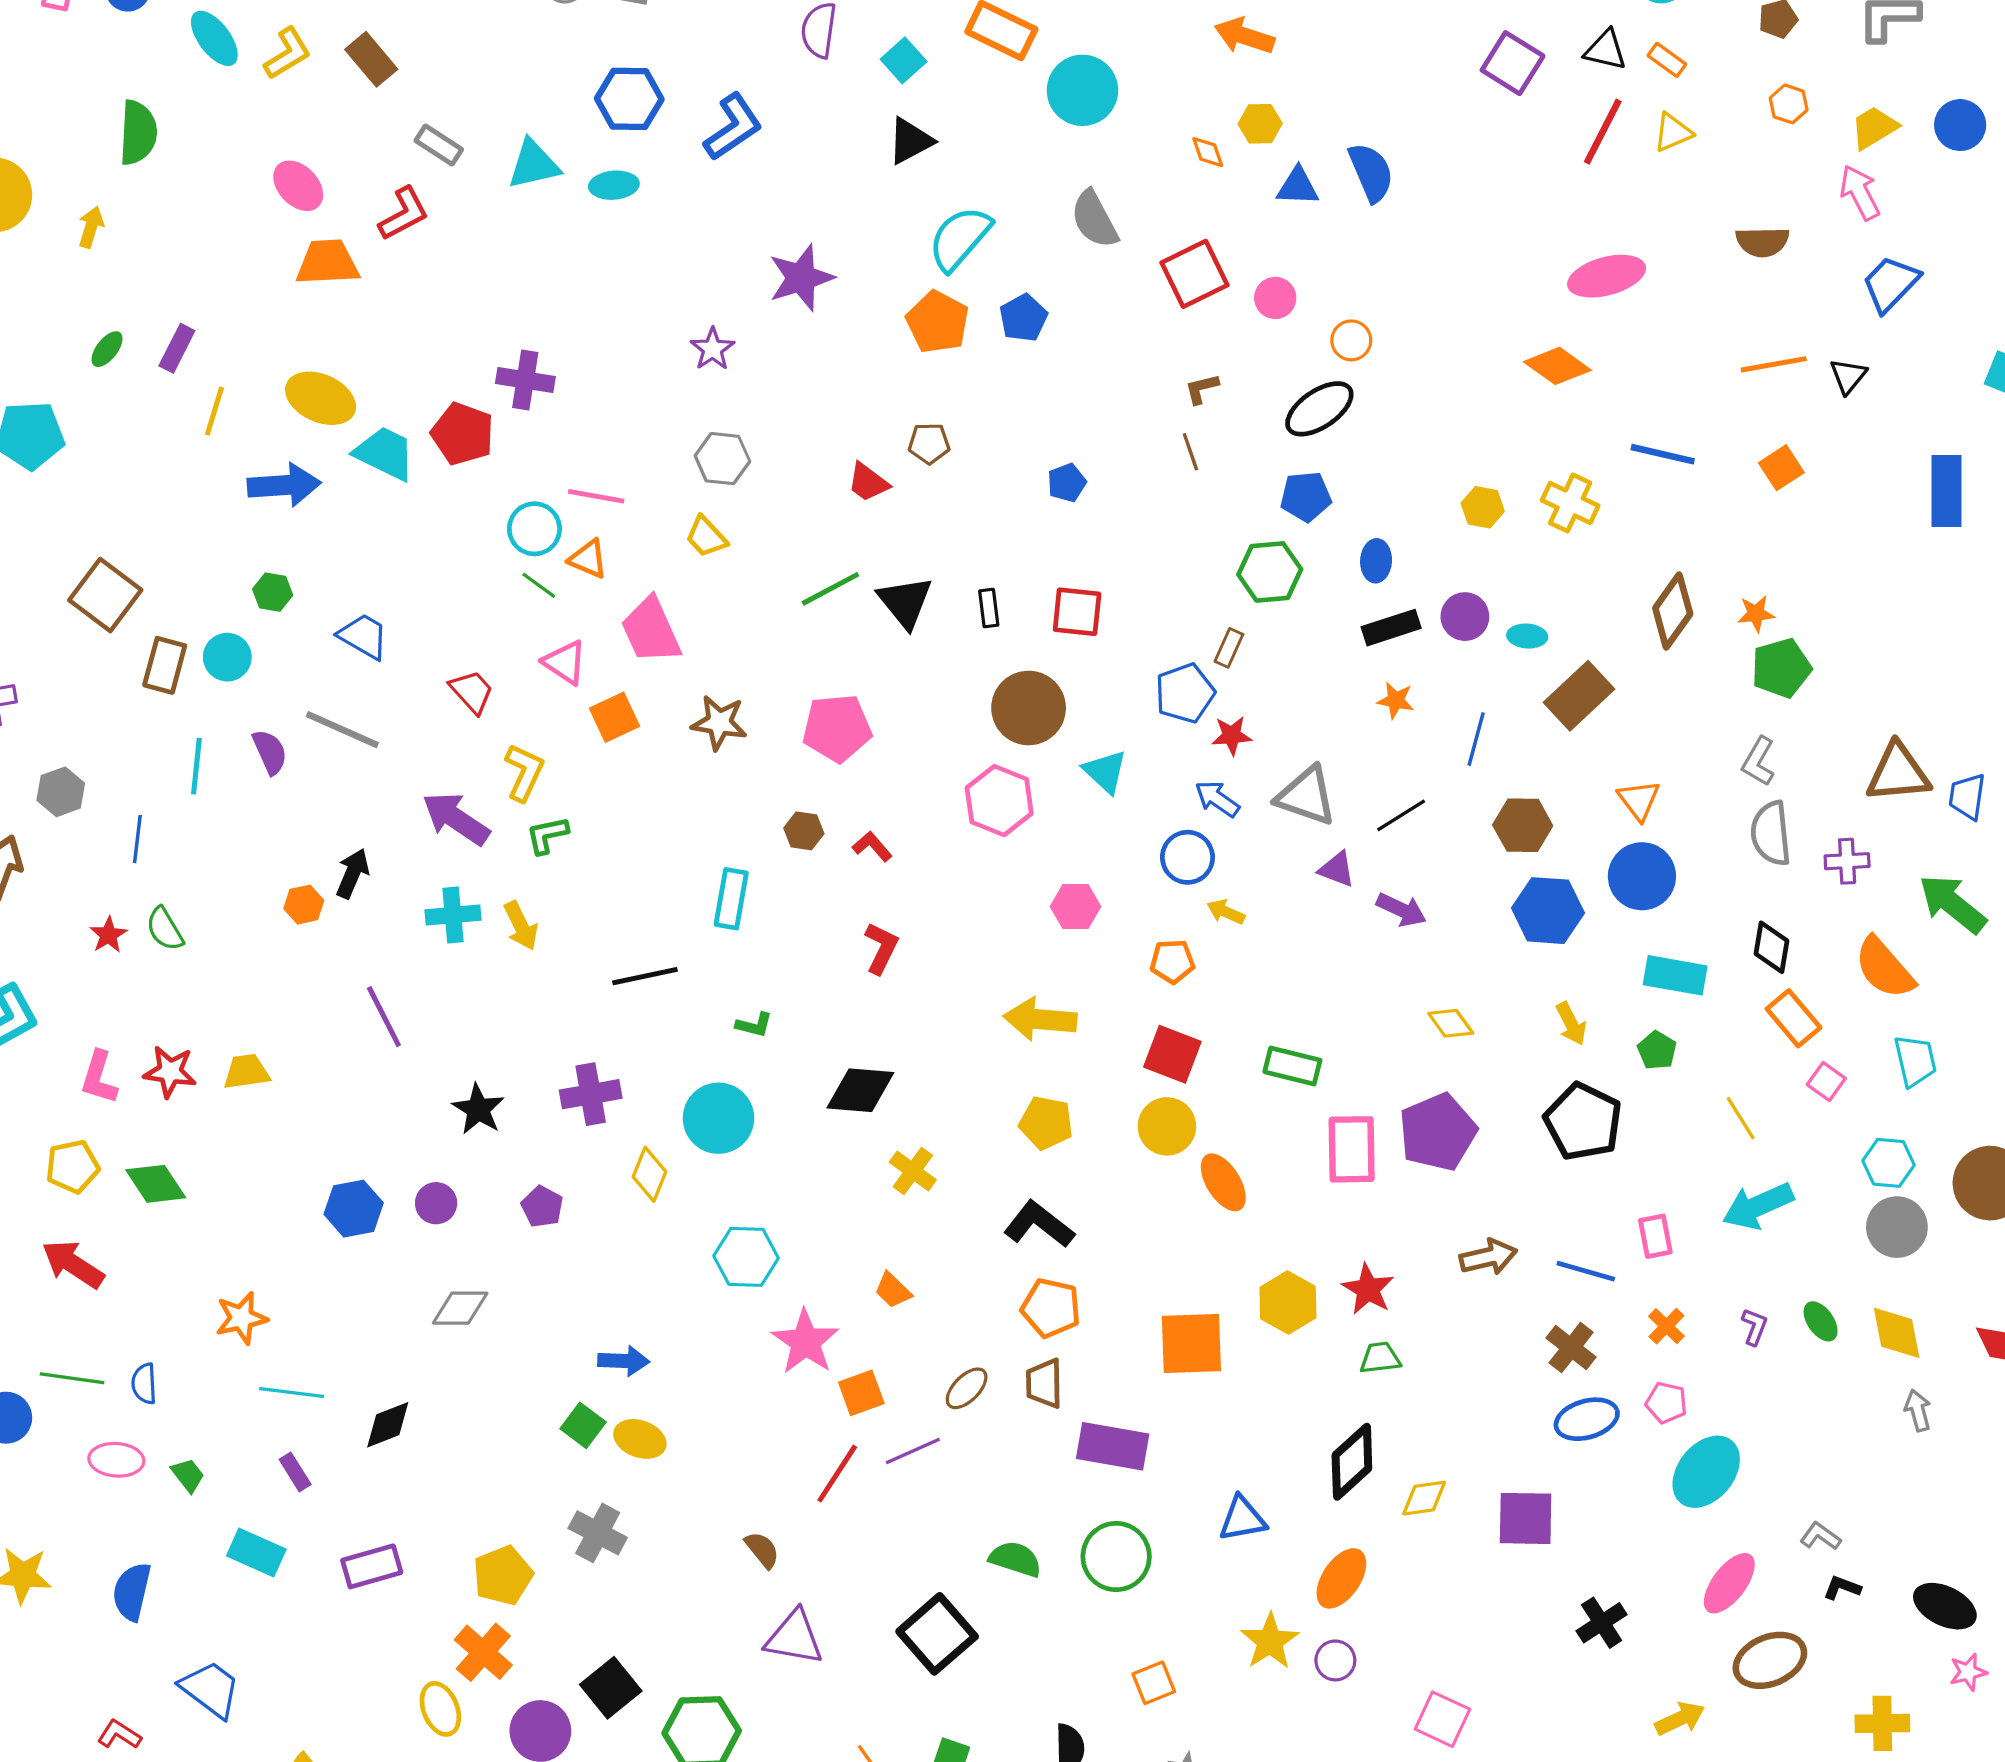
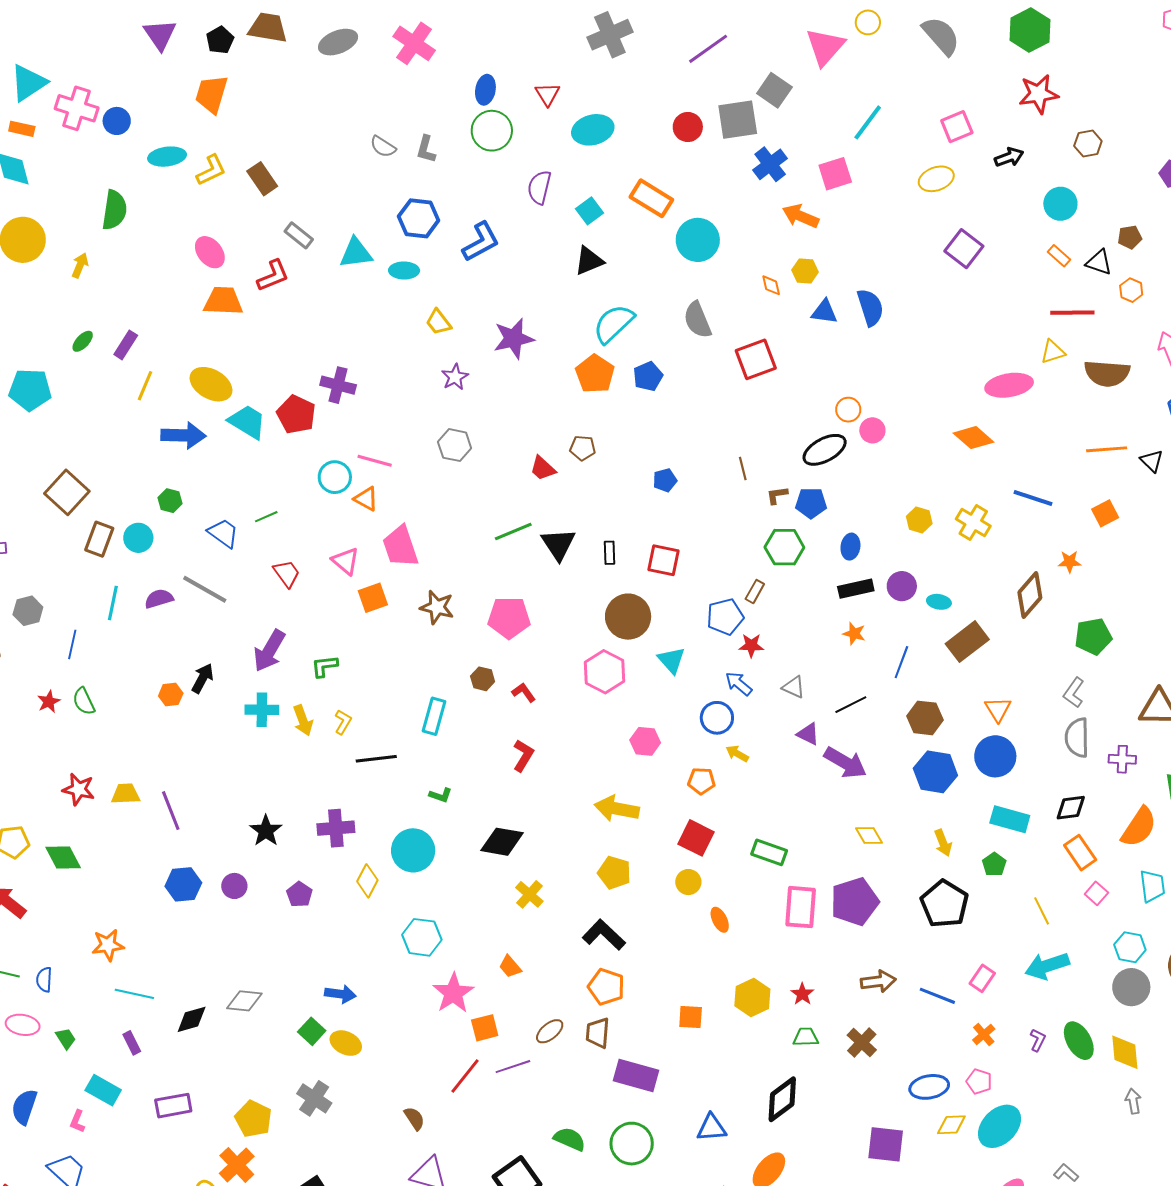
cyan ellipse: (214, 38) -> (167, 157), turned -66
black triangle: (1606, 50) -> (1099, 262), moved
red line: (1603, 132) -> (1072, 313), moved, turned 57
yellow triangle: (1673, 132) -> (1053, 352), moved
brown semicircle: (1762, 242) -> (1107, 373), size x1.4
pink circle: (1275, 298) -> (872, 430), moved
black triangle: (1848, 376) -> (1152, 461), turned -30
brown L-shape: (1202, 389) -> (777, 495), moved
yellow trapezoid: (706, 537) -> (438, 322), moved
green line: (539, 585) -> (266, 517), moved, turned -65
orange star: (1756, 614) -> (1070, 562), moved
purple semicircle: (270, 752) -> (159, 599), turned -88
yellow L-shape: (524, 772) -> (343, 722), moved, size x0.7
gray triangle: (1306, 796) -> (794, 687), size x0.6
purple arrow: (456, 819) -> (269, 651), turned -99
purple arrow: (1401, 910) -> (845, 763), size x1.4
black diamond: (1771, 947) -> (1071, 808), turned 68
orange semicircle: (1884, 968) -> (1139, 827), turned -111
purple line: (384, 1017) -> (171, 811), moved
pink L-shape: (99, 1077) -> (77, 1121), moved, size x0.7
yellow circle: (1167, 1126) -> (688, 882), size x0.7
orange ellipse: (1223, 1182) -> (720, 920), size x0.7
pink rectangle: (1655, 1236) -> (982, 978), turned 40
red star: (1368, 1289) -> (802, 994), size x0.7
gray diamond: (460, 1308) -> (244, 1001), moved
green ellipse: (1821, 1321) -> (1079, 1041), size x1.5
orange square: (1191, 1344) -> (691, 1017), size x0.6
brown cross: (1571, 1348) -> (862, 1043), moved
yellow diamond: (1424, 1498) -> (951, 1125), moved
yellow pentagon: (503, 1575) -> (253, 1119), turned -30

